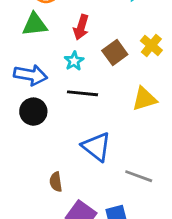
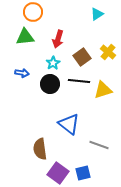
blue arrow: (31, 75) -> (22, 73), size x0.6
black line: (83, 93) -> (79, 81), moved
black circle: (33, 112) -> (50, 84), moved
brown semicircle: (56, 182) -> (40, 149), size x1.5

